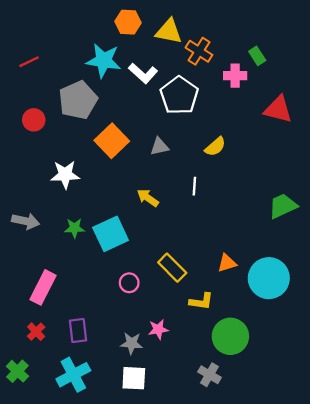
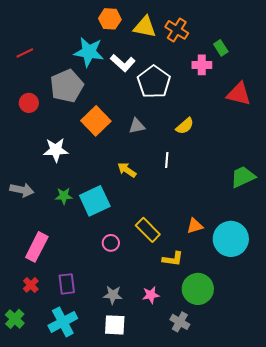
orange cross: (199, 51) -> (177, 30), moved
pink star: (158, 329) -> (151, 295), moved

